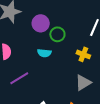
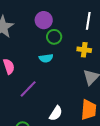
purple circle: (41, 23) -> (44, 20), moved

